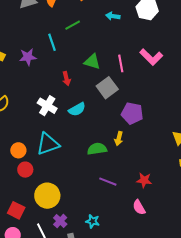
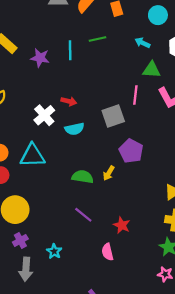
green triangle: (92, 62) -> (152, 70), moved, turned -30
red arrow: (66, 79) -> (69, 101), moved, turned -80

